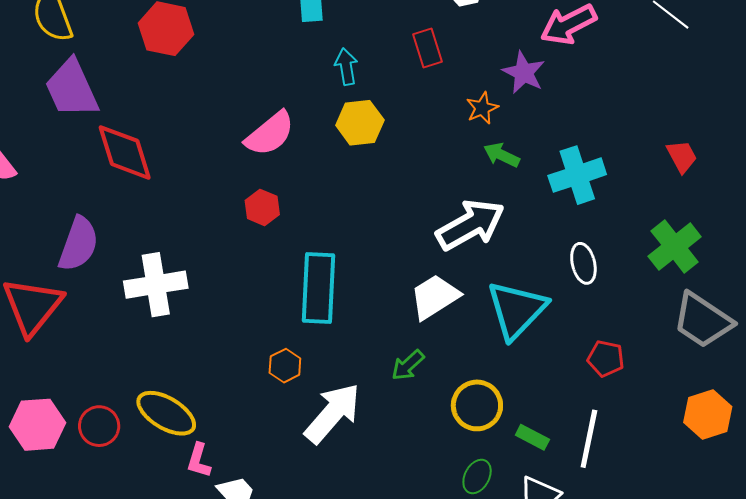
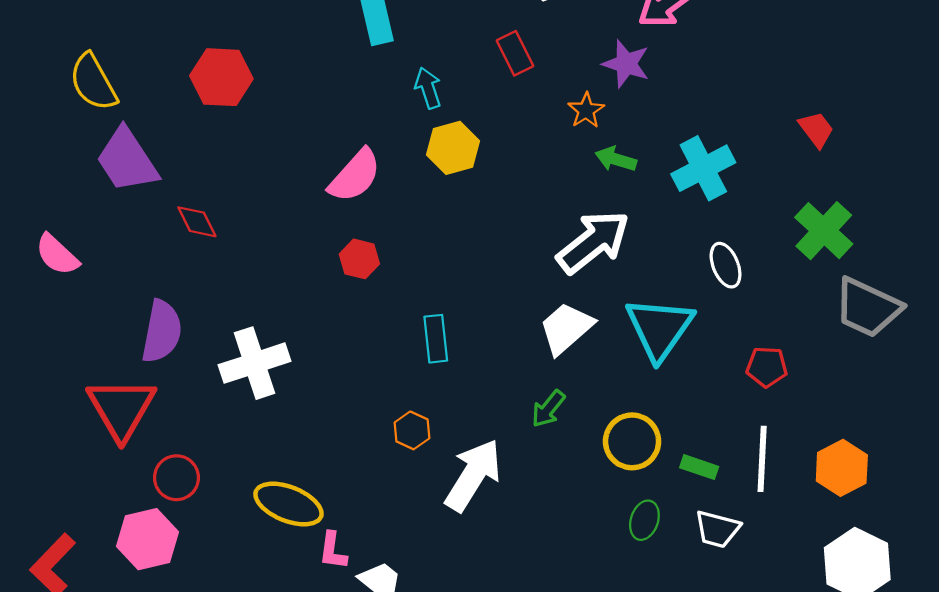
red diamond: (125, 152) -> (197, 222), size x0.6
cyan rectangle: (318, 288) -> (436, 339), size x0.6
orange hexagon: (708, 414) -> (842, 468), moved
red circle: (99, 426) -> (176, 478), moved

